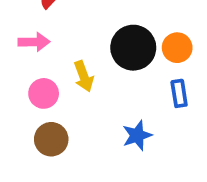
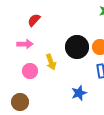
brown circle: (51, 139) -> (20, 102), moved

